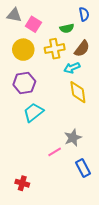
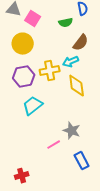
yellow cross: (55, 49) -> (50, 71), moved
gray star: (73, 138) -> (72, 131), turned -30
red cross: (22, 183) -> (22, 176), turned -32

